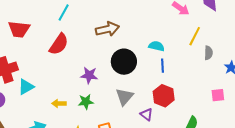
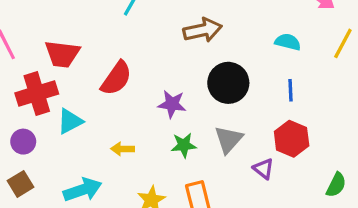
red trapezoid: (19, 29) -> (62, 54), moved
red semicircle: (59, 44) -> (116, 78), moved
cyan semicircle: (156, 46) -> (288, 42), moved
green star: (86, 102) -> (184, 145), moved

